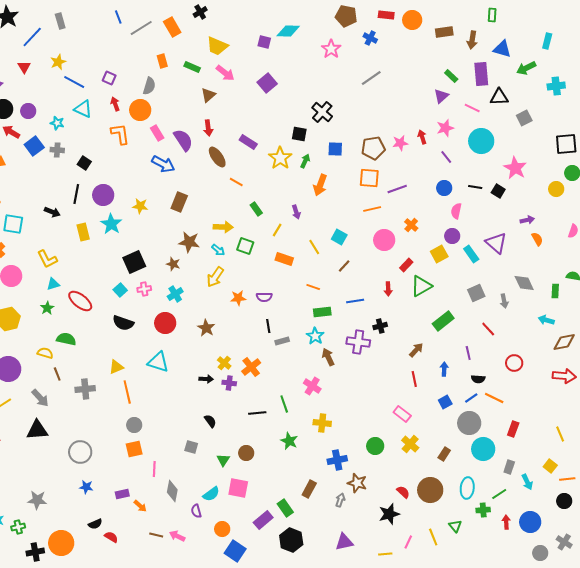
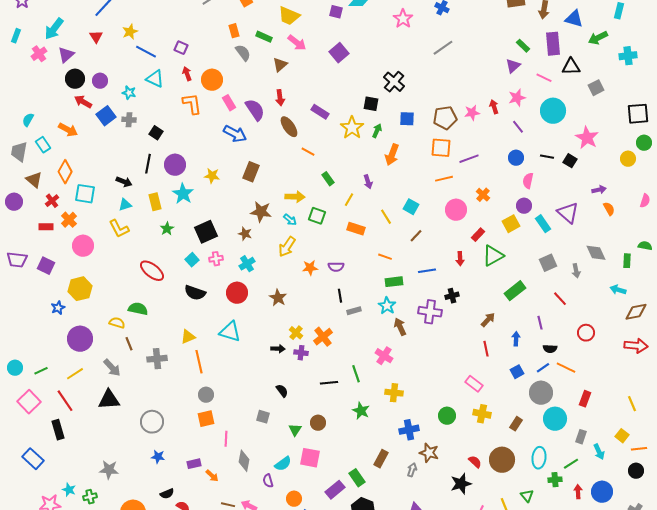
gray semicircle: (149, 86) -> (243, 53), moved, turned -54
cyan triangle: (53, 284) -> (125, 205), moved
green star: (47, 308) -> (167, 229), moved
yellow cross: (410, 444) -> (482, 414), turned -30

